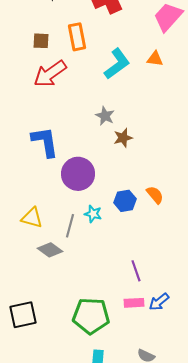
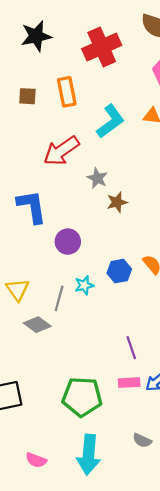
red arrow: (50, 74) -> (61, 151), moved
purple circle: (78, 174) -> (68, 242), size x0.7
cyan star: (93, 214) -> (84, 285), turned -30
yellow triangle: (32, 218) -> (18, 290), turned 40

